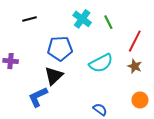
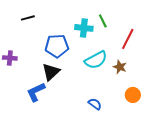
cyan cross: (82, 19) -> (84, 28), moved, turned -30
brown star: (135, 66) -> (120, 67), moved

